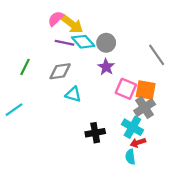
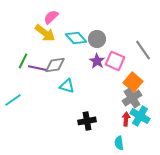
yellow arrow: (72, 24) -> (45, 33), moved
purple line: (64, 43) -> (37, 68), moved
pink square: (126, 89) -> (115, 61), moved
orange square: (146, 90) -> (133, 82), turned 30
cyan cross: (132, 127) -> (140, 116), moved
red arrow: (138, 143) -> (126, 119), moved, turned 112

